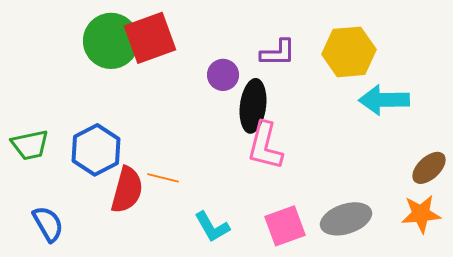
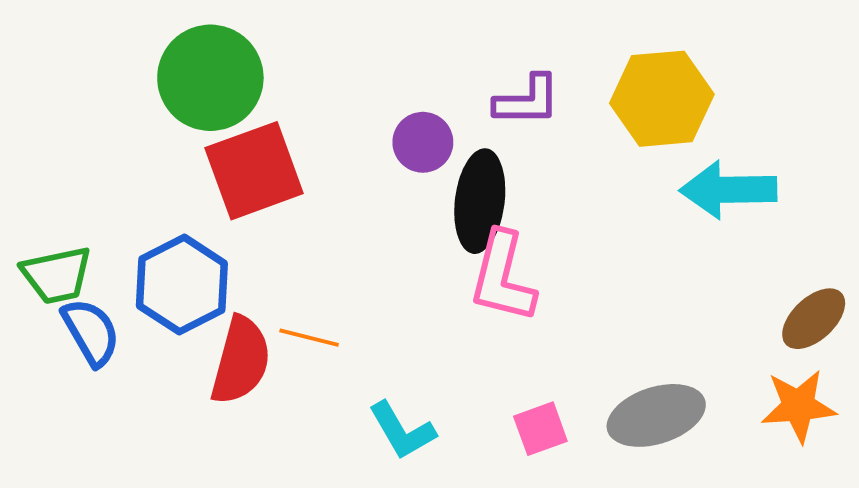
red square: (150, 38) -> (254, 171), moved
blue semicircle: (48, 224) -> (91, 332), moved
pink square: (285, 226) -> (540, 429), size x0.7

